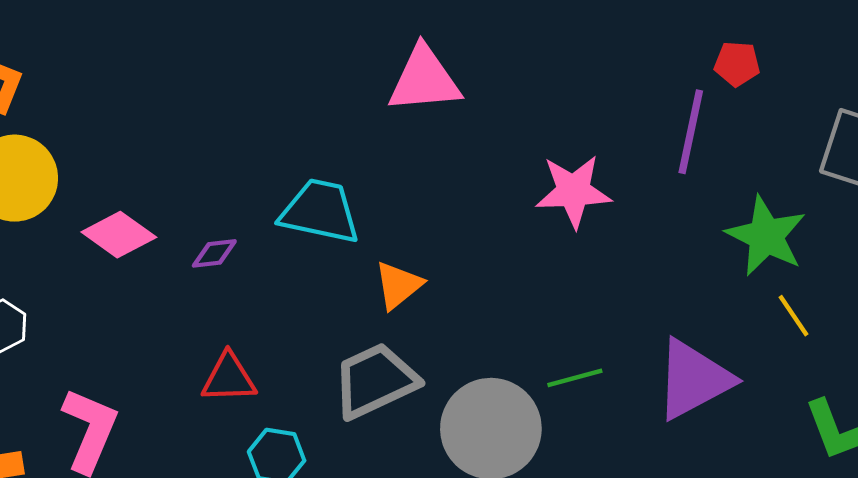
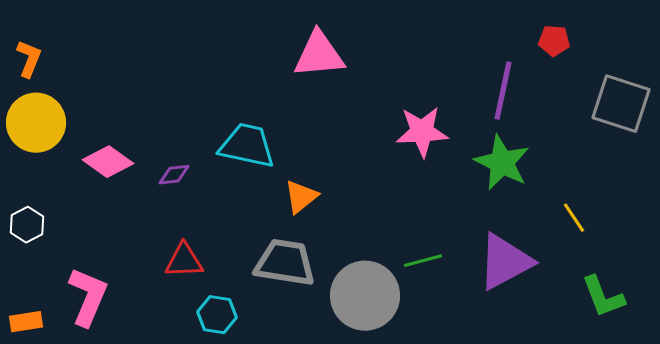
red pentagon: (737, 64) -> (554, 41), moved
green star: (766, 236) -> (502, 163), moved
gray trapezoid: (375, 381) -> (285, 263), turned 34

